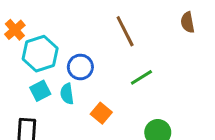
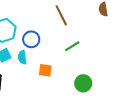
orange square: (101, 113) -> (45, 70), turned -32

